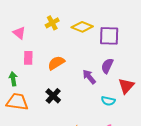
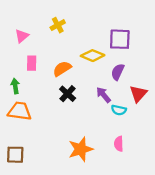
yellow diamond: (82, 27) -> (93, 56), moved
pink triangle: (19, 33) -> (22, 36), turned 40
purple arrow: (89, 77) -> (103, 95), moved
black cross: (53, 96) -> (68, 94), moved

